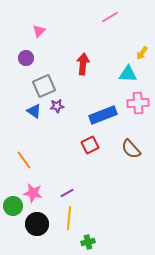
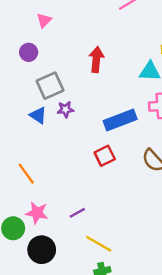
yellow line: (69, 218) -> (99, 244), moved, turned -65

